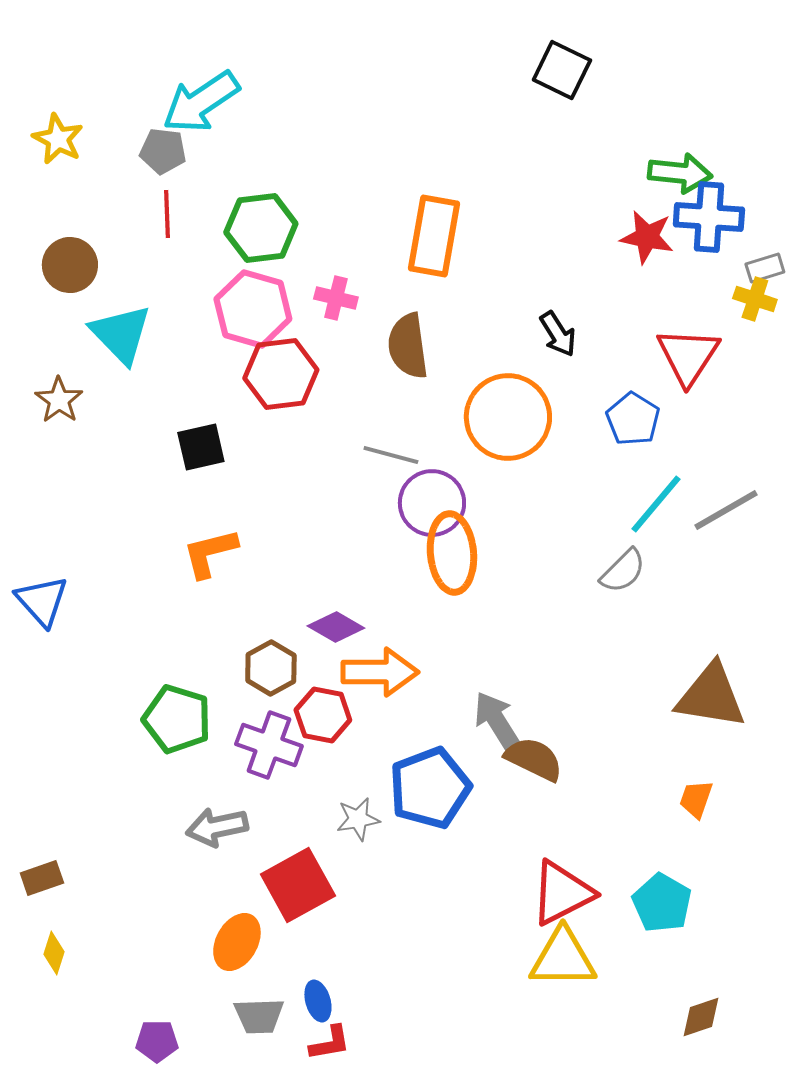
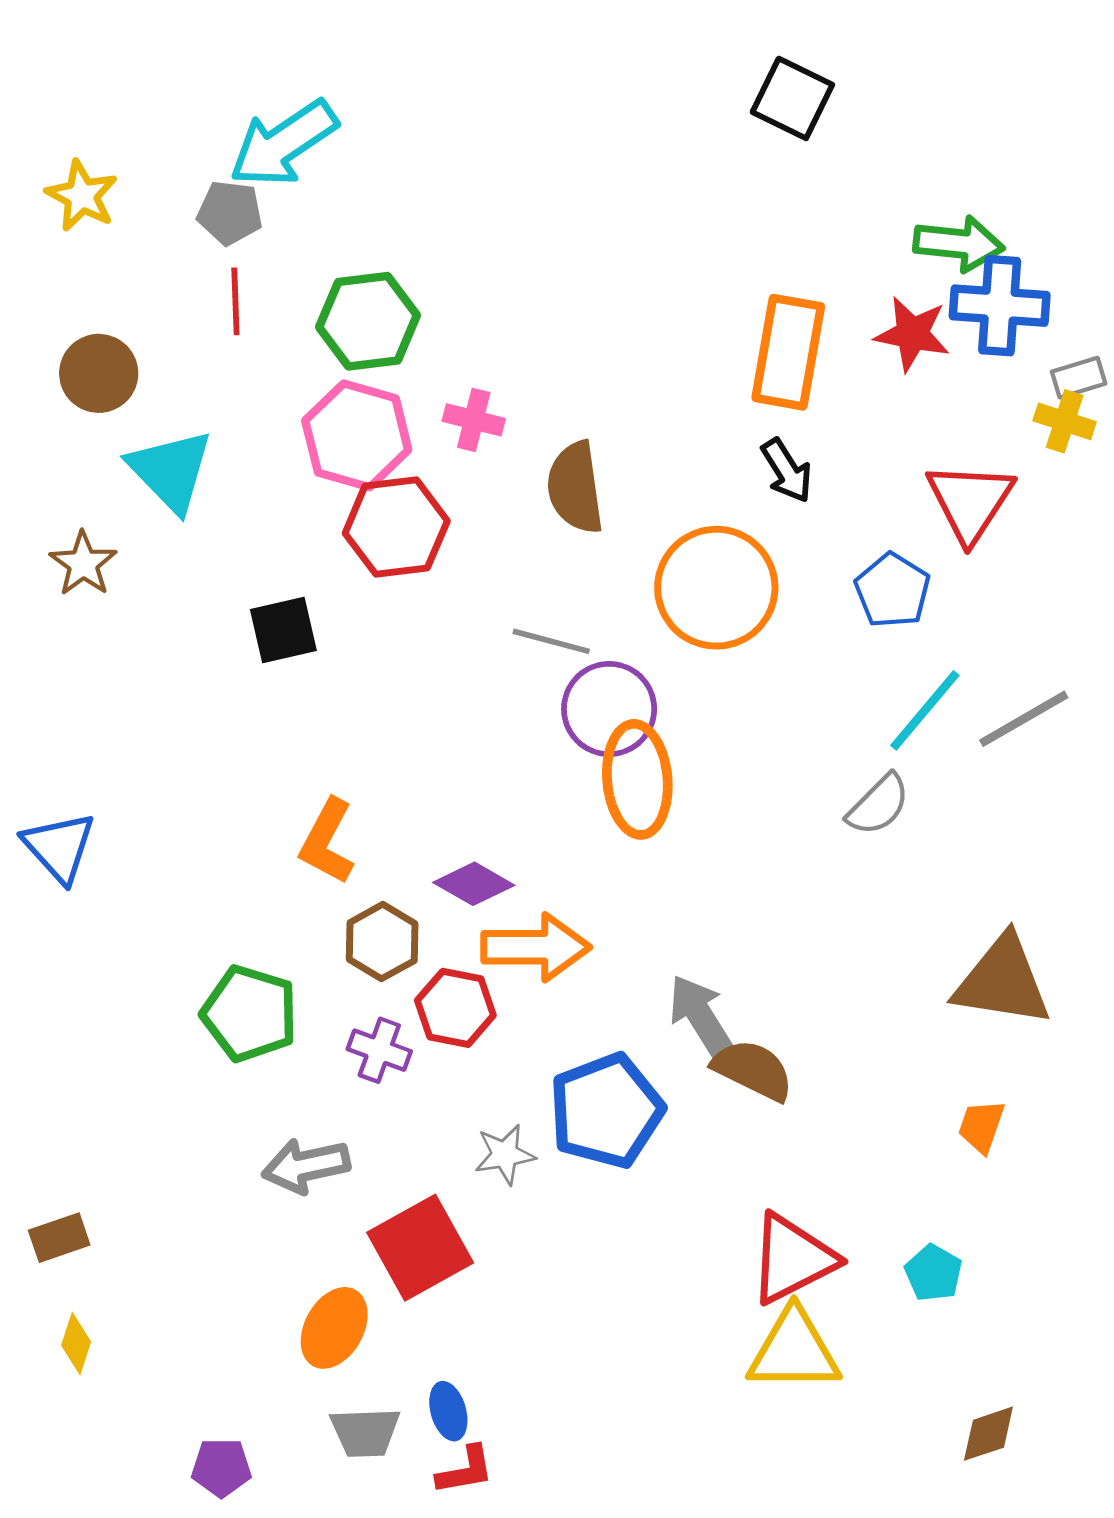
orange rectangle: (434, 236) -> (788, 352), moved
orange L-shape: (210, 553) -> (327, 841), moved, turned -48
purple cross: (269, 745) -> (379, 1050), size x0.7
cyan pentagon: (662, 903) -> (933, 1273), size x0.7

